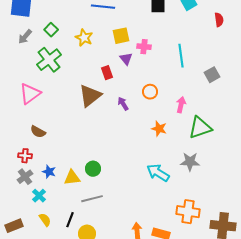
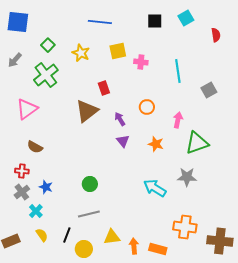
gray arrow: (25, 37) -> (15, 60), moved
purple triangle: (126, 59) -> (123, 141), moved
yellow triangle: (72, 178) -> (112, 237), moved

